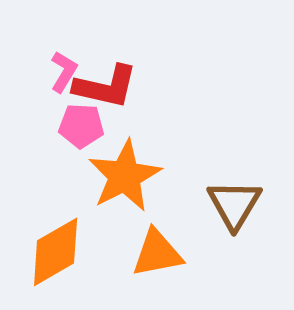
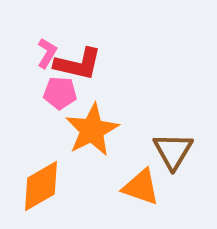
orange triangle: (157, 253) -> (141, 187), moved, turned 30

